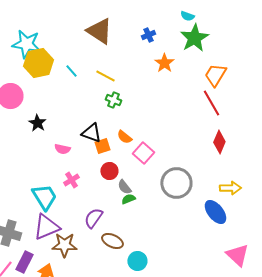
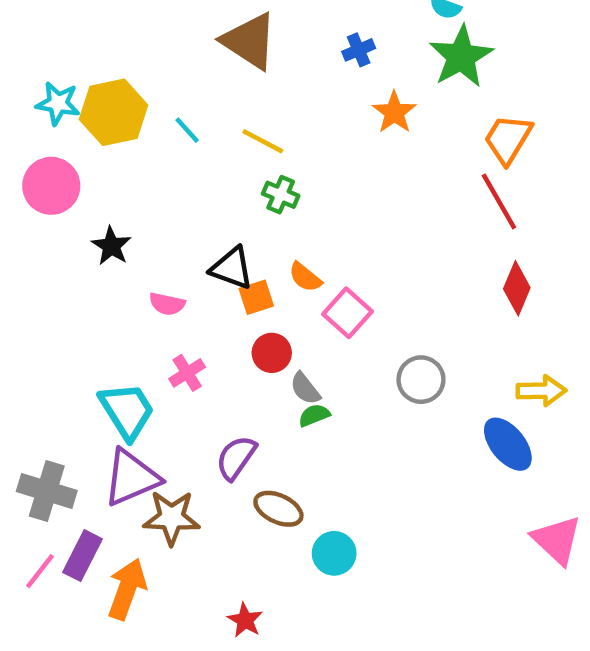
cyan star: (26, 44) -> (58, 103), moved, size x0.7
gray circle: (176, 183) -> (421, 380), size x0.7

